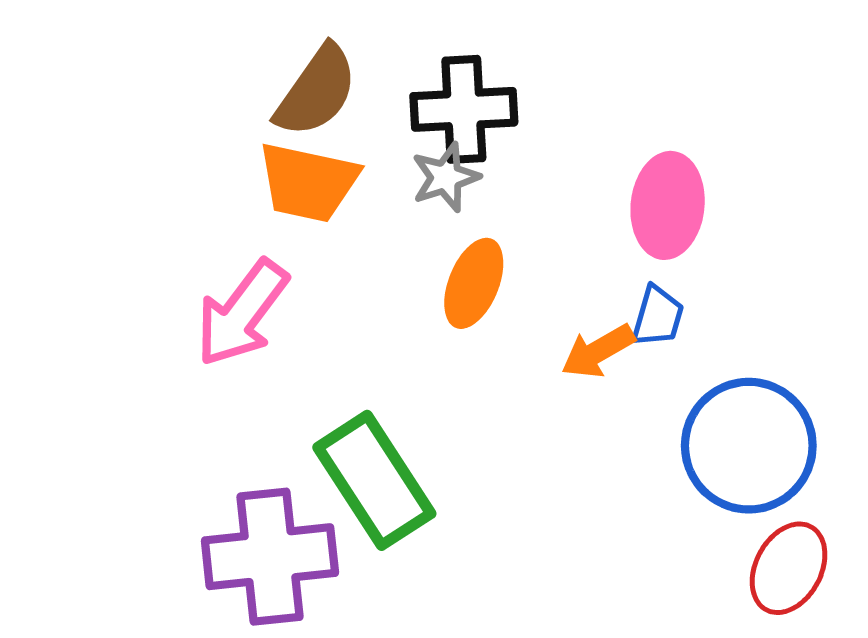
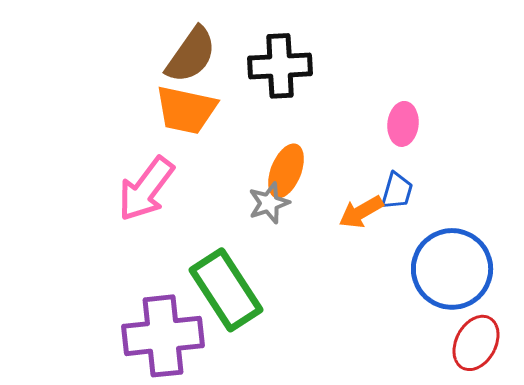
gray star: (446, 177) -> (269, 203), moved
pink ellipse: (668, 205) -> (403, 124), size x0.7

